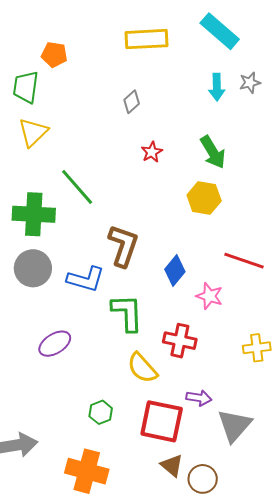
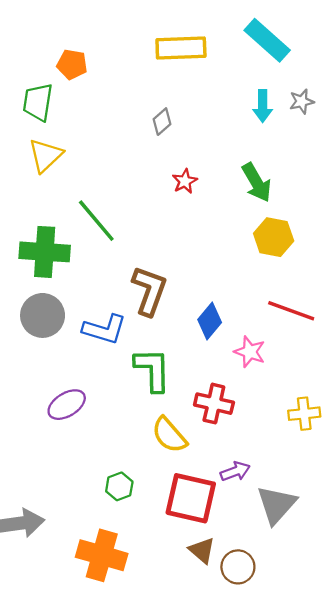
yellow hexagon: (204, 198) -> (274, 237), moved
purple arrow: (199, 398) -> (235, 471), turned -30

